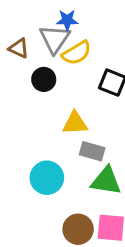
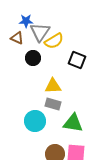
blue star: (67, 20) -> (26, 21), moved
gray rectangle: (92, 151) -> (53, 104), moved

